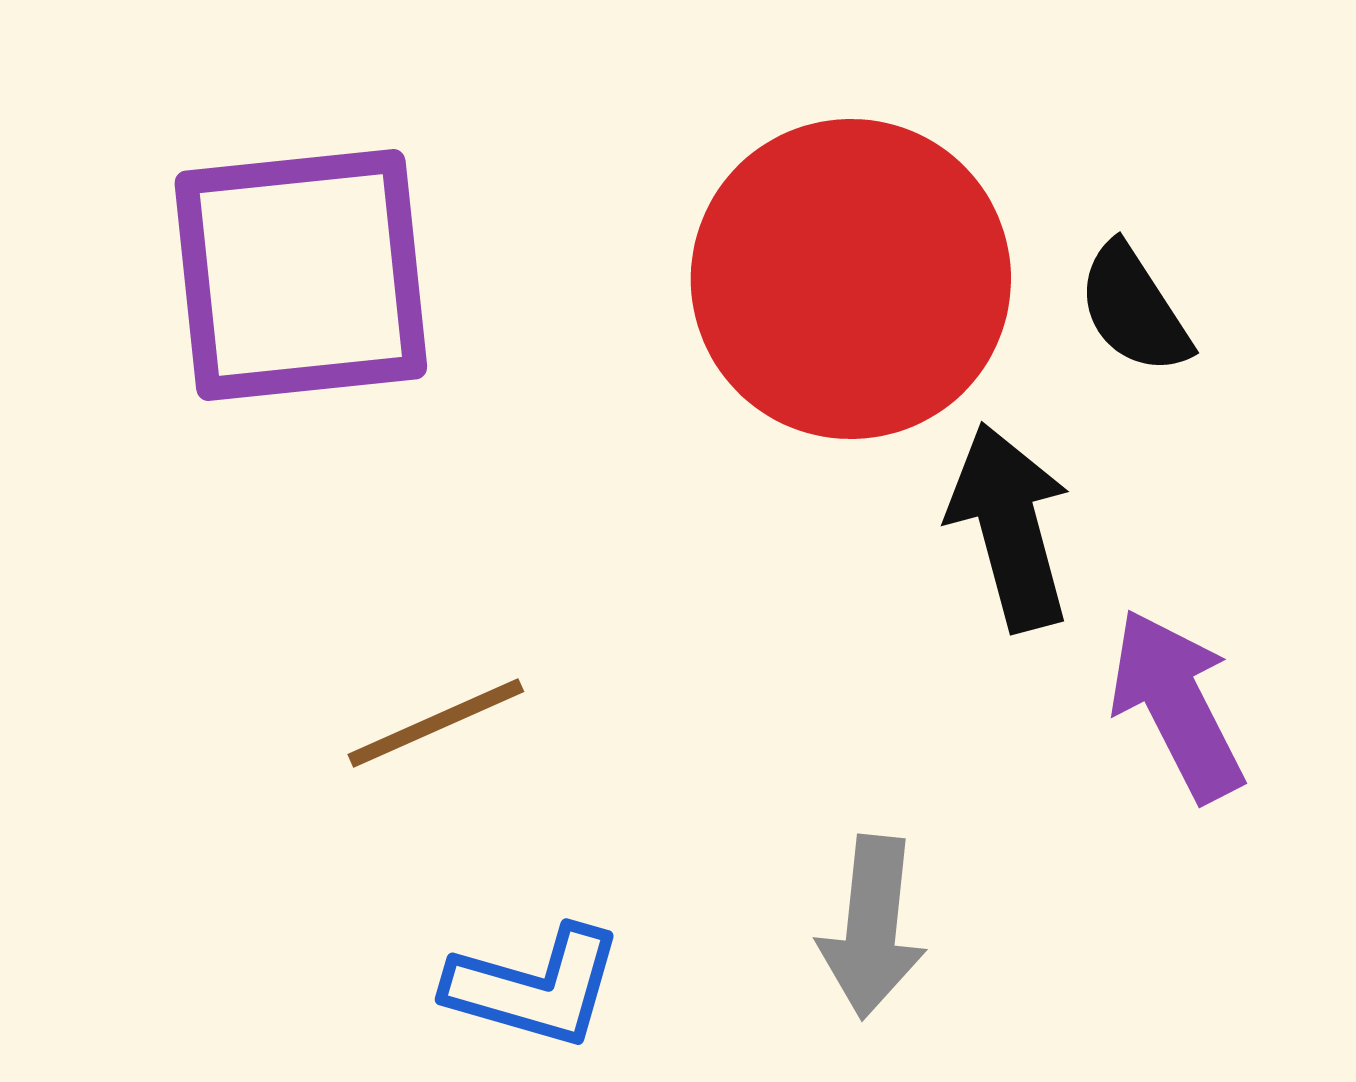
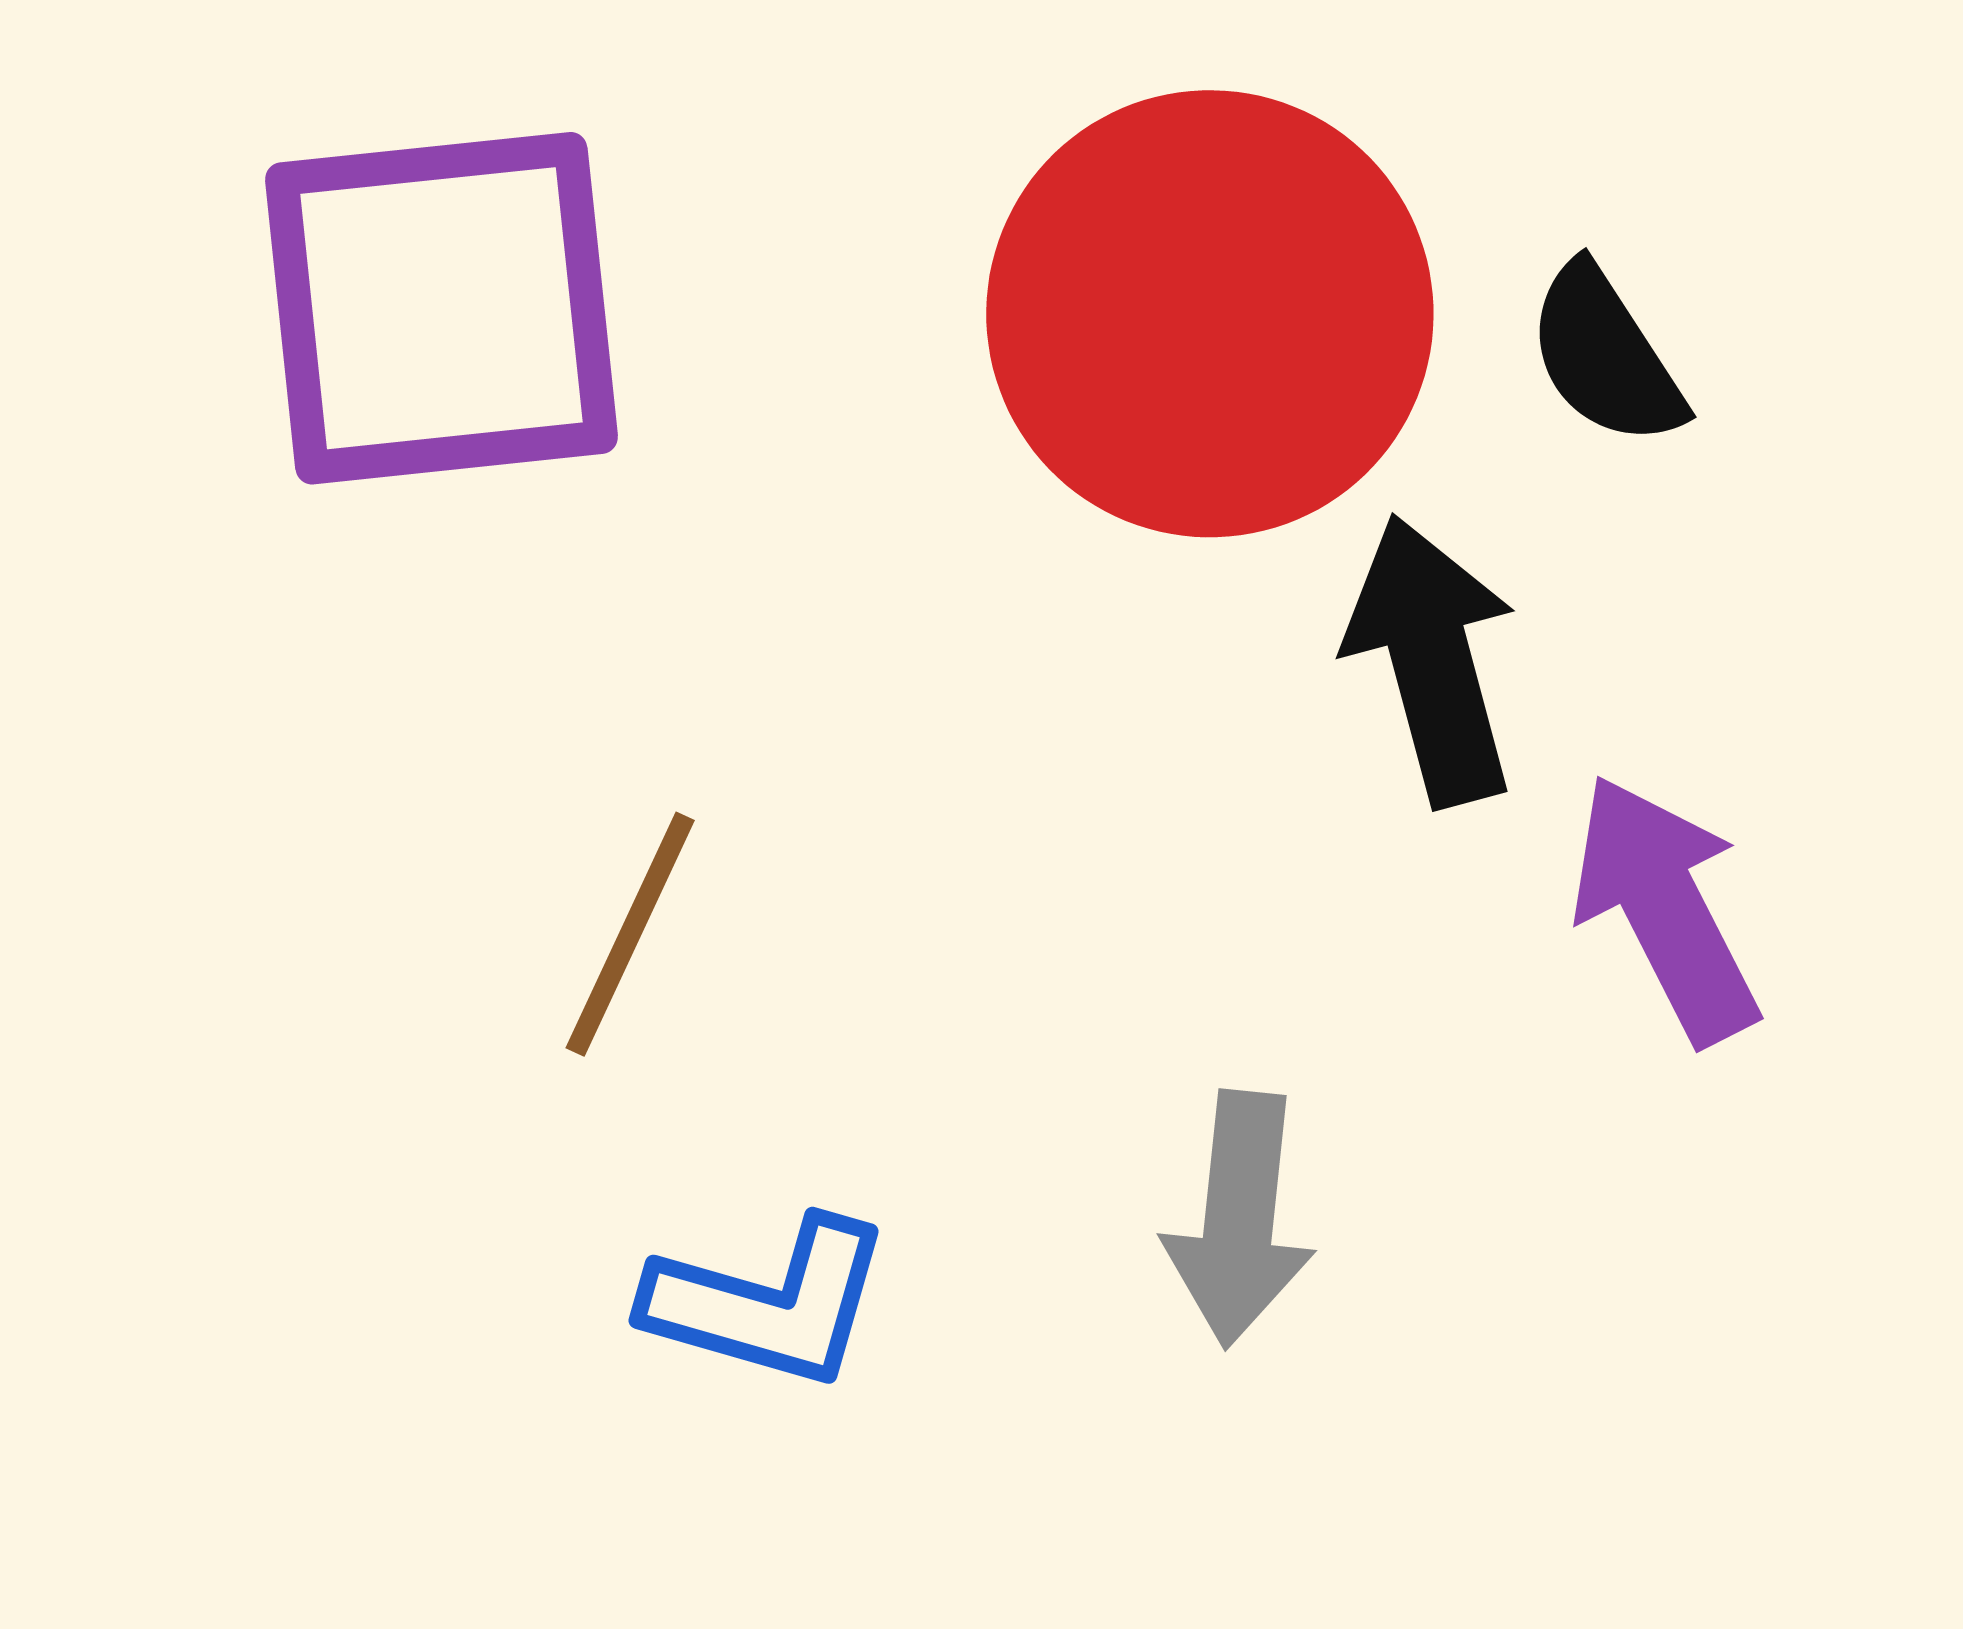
brown line: (436, 723) -> (630, 934), turned -41

